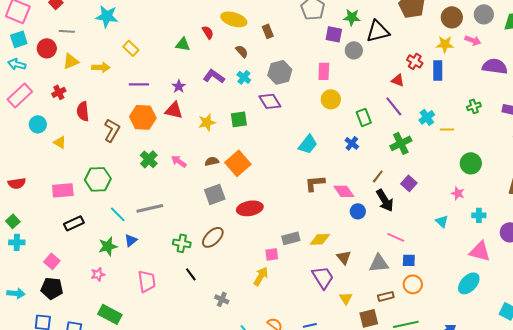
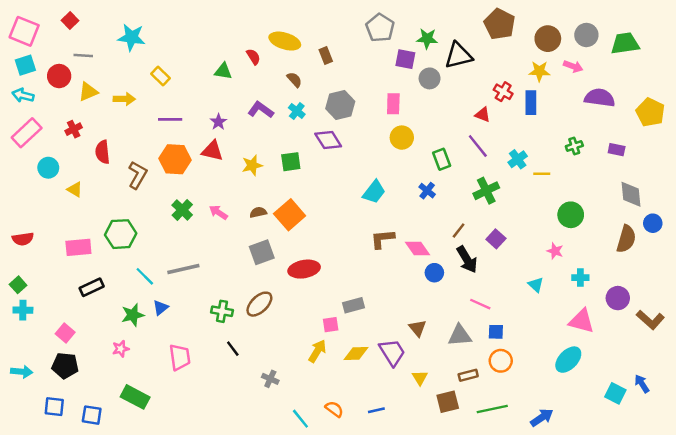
yellow diamond: (320, 239) -> (356, 354), moved

